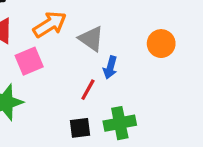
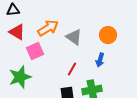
orange circle: (161, 44) -> (108, 35), moved
blue arrow: (110, 67) -> (100, 60), moved

